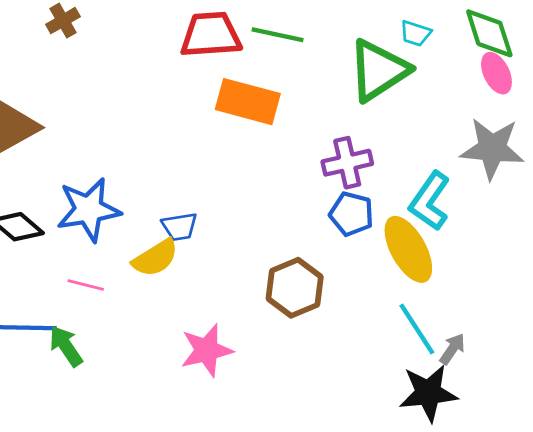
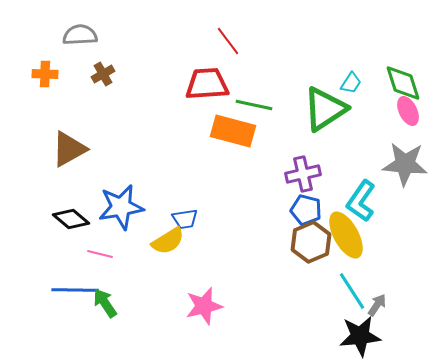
cyan trapezoid: (415, 33) -> (351, 83), turned -75
green line: (278, 35) -> (254, 105), moved
pink line: (86, 285) -> (100, 254), moved
brown hexagon: (295, 288) -> (311, 242), moved

